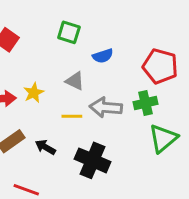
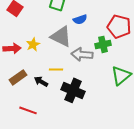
gray triangle: (75, 81) -> (61, 36), size x1.6
green cross: (145, 103) -> (103, 44), moved
yellow line: (72, 116) -> (56, 69), moved

